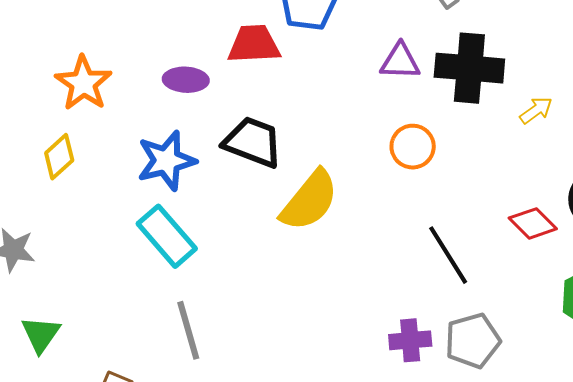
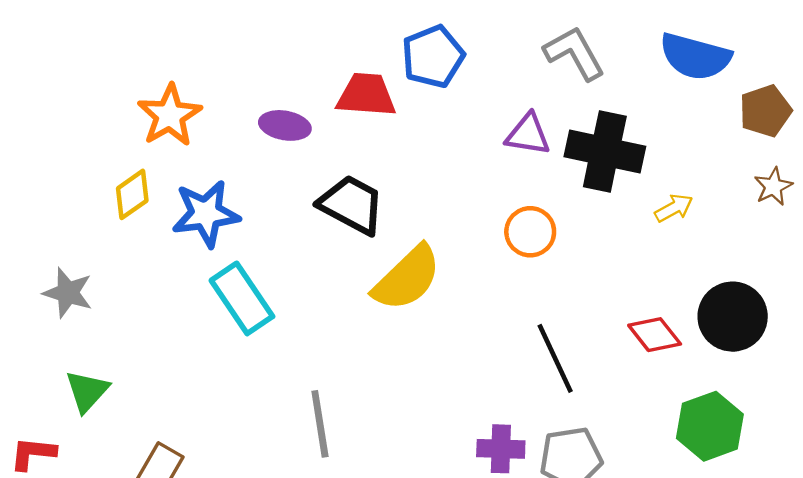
blue star: (166, 161) -> (206, 214), moved
gray line: (188, 330) -> (320, 424), moved

